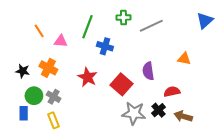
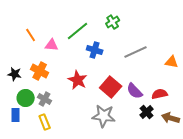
green cross: (124, 17) -> (113, 22), turned -32
gray line: (151, 26) -> (136, 52), moved
green line: (87, 27) -> (78, 31), turned 30
purple semicircle: (148, 71) -> (135, 91), moved, turned -36
gray star: (134, 113) -> (104, 116), moved

